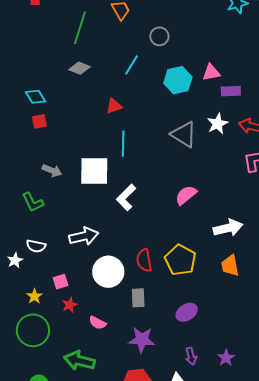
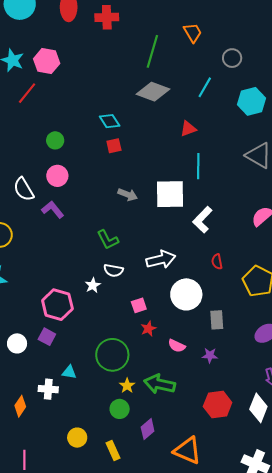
gray diamond: (80, 68) -> (153, 92), size x1.5
green L-shape: (33, 202) -> (108, 240), moved
red semicircle: (144, 260) -> (217, 262), moved, size x0.7
yellow star: (34, 296) -> (127, 386), moved
purple star: (142, 340) -> (210, 355), moved, size x0.6

